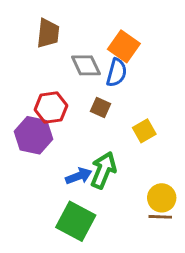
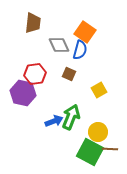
yellow circle: (162, 198) -> (98, 132), moved
green square: (76, 221) -> (90, 152), moved

